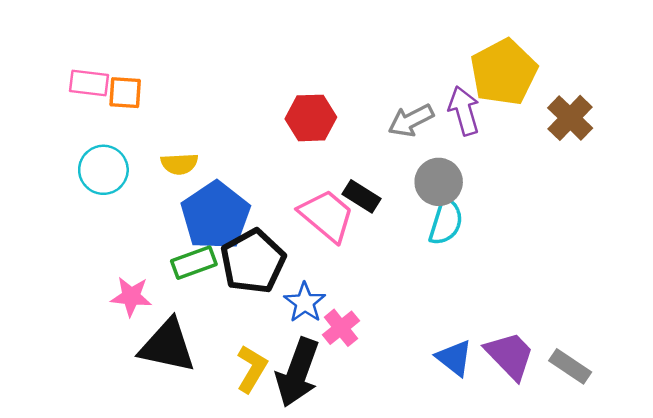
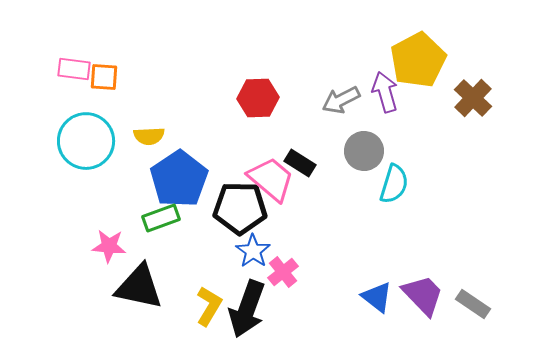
cyan circle: (103, 170) -> (86, 141), size x1.4
cyan semicircle: (446, 222) -> (394, 184), moved
black pentagon: (253, 261) -> (240, 208), moved, turned 30

